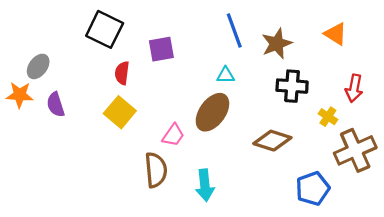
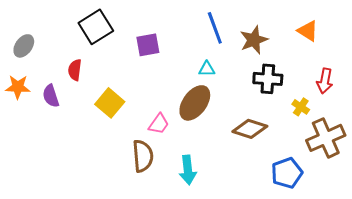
black square: (105, 29) -> (96, 27), turned 32
gray ellipse: (38, 66) -> (24, 46), moved
red semicircle: (122, 73) -> (75, 70), moved

